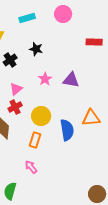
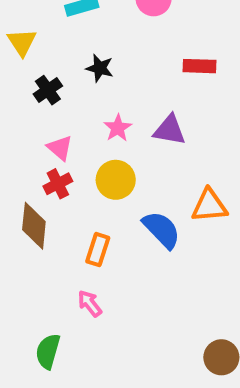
red rectangle: (94, 42) -> (199, 66), moved
pink triangle: (16, 89) -> (60, 148), turned -40
yellow circle: (41, 116) -> (116, 180), moved
blue semicircle: (67, 130) -> (162, 230), turned -35

